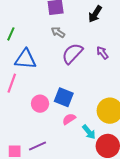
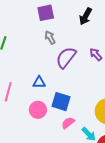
gray arrow: (58, 32) -> (50, 37), turned 32
blue triangle: (25, 59) -> (39, 82), moved, size x0.6

